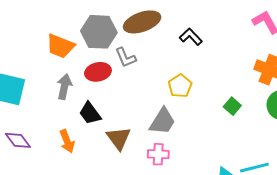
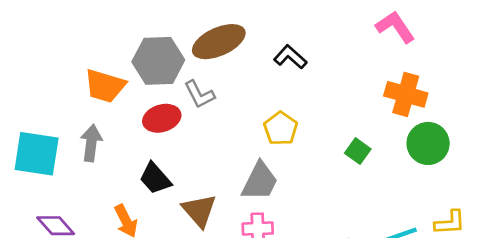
gray arrow: (64, 87) -> (91, 143), moved

